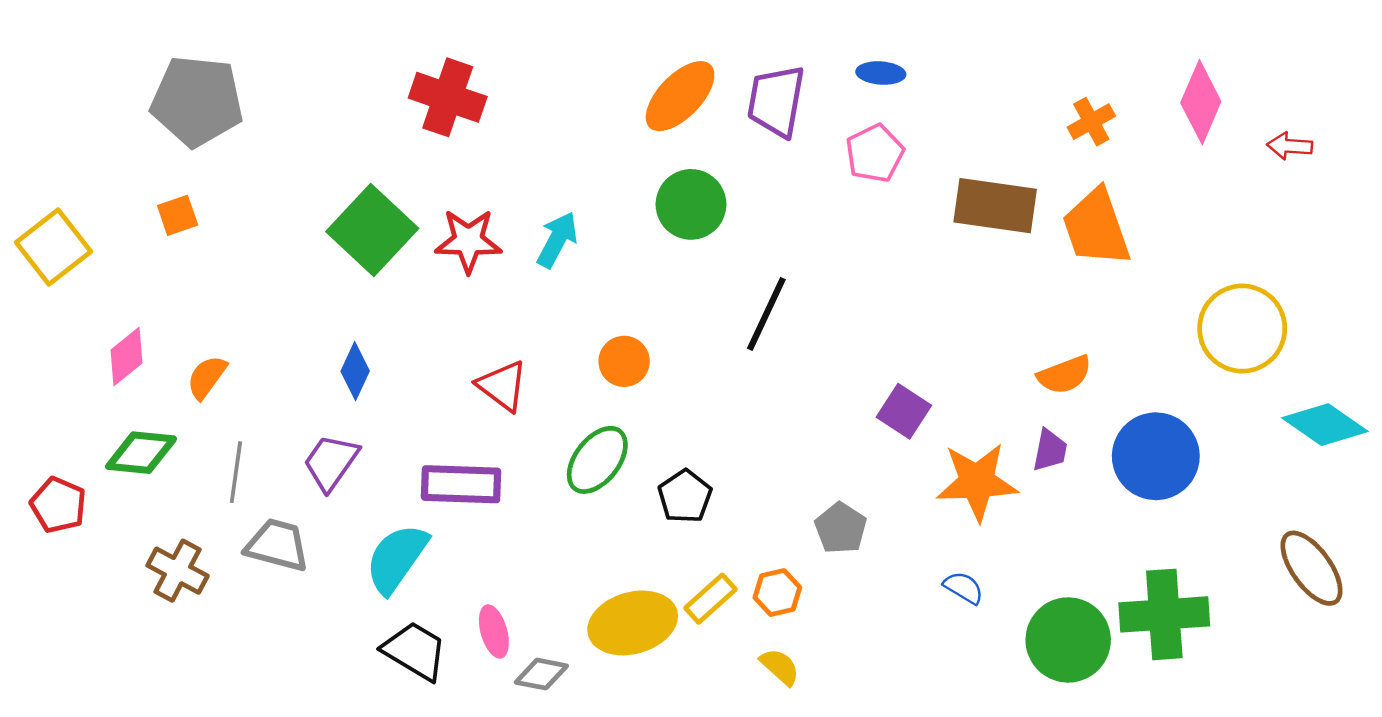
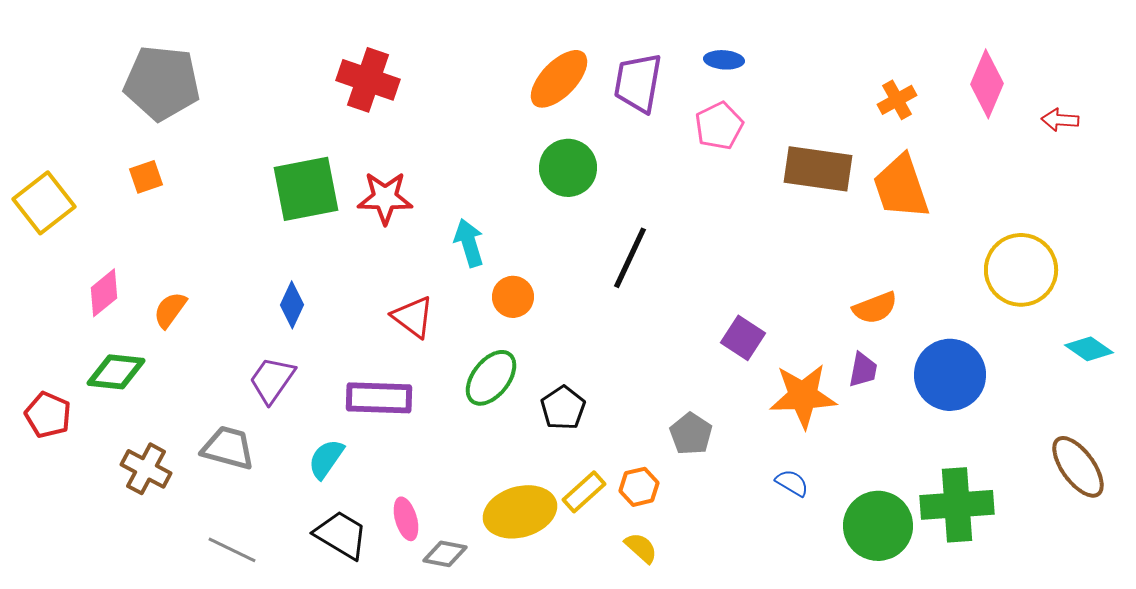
green square: (372, 230) -> (306, 189), turned 36
cyan arrow: (557, 240) -> (469, 243), moved, turned -45
cyan diamond: (1325, 425) -> (1089, 349), size x0.7
gray line: (236, 472) -> (232, 550), moved, turned -72
cyan semicircle: (397, 558) -> (326, 459), size x0.7

